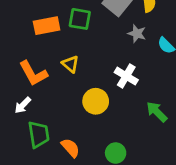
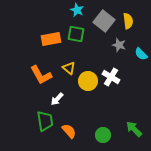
yellow circle: (96, 101) -> (88, 81), moved
white arrow: (23, 105) -> (57, 99), moved
green arrow: (157, 112) -> (134, 129), moved

